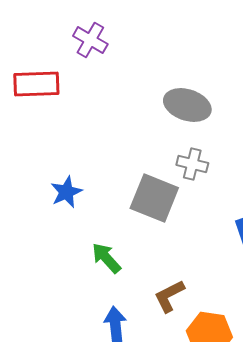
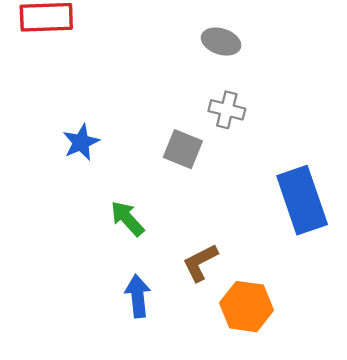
gray ellipse: (187, 105) -> (221, 42), size x0.7
gray square: (154, 198) -> (183, 149), size x0.7

